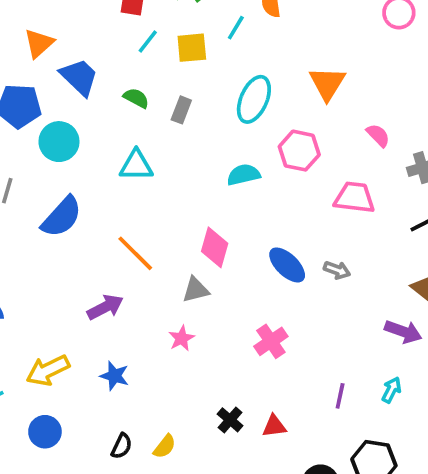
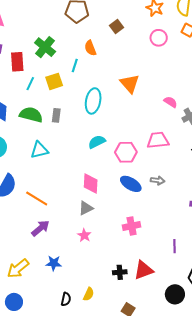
green semicircle: (136, 98) -> (31, 115), size x1.6
pink semicircle: (378, 135) -> (171, 102), moved
pink hexagon: (299, 151) -> (126, 152), moved
orange line: (135, 253) -> (37, 198), moved
pink cross: (271, 341) -> (132, 226), turned 36
black cross: (230, 420) -> (120, 272), turned -32
red triangle: (274, 426) -> (144, 270), size x1.5
blue circle: (45, 432) -> (14, 302), moved

